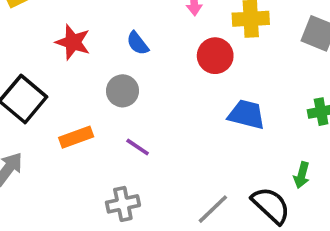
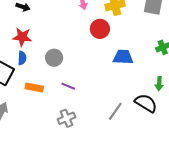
blue semicircle: (138, 43) -> (22, 58), moved, turned -128
orange rectangle: (76, 137) -> (34, 88), turned 42

